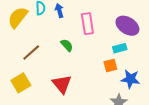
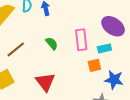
pink rectangle: (87, 24) -> (81, 40), moved

